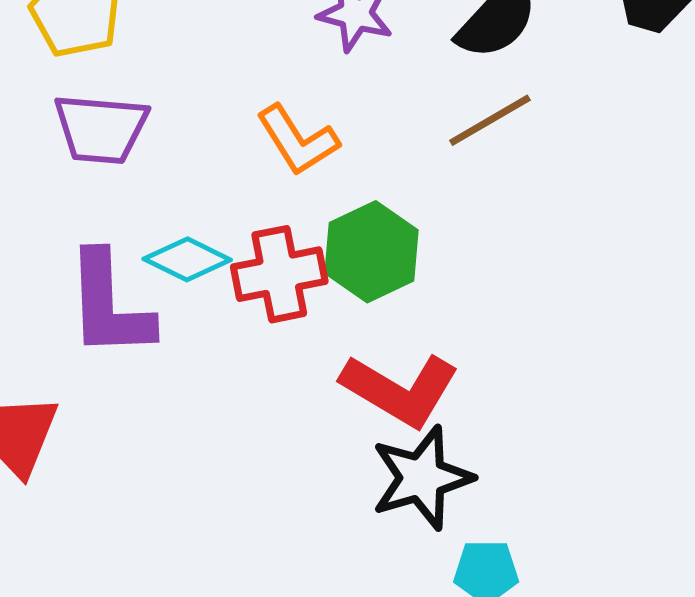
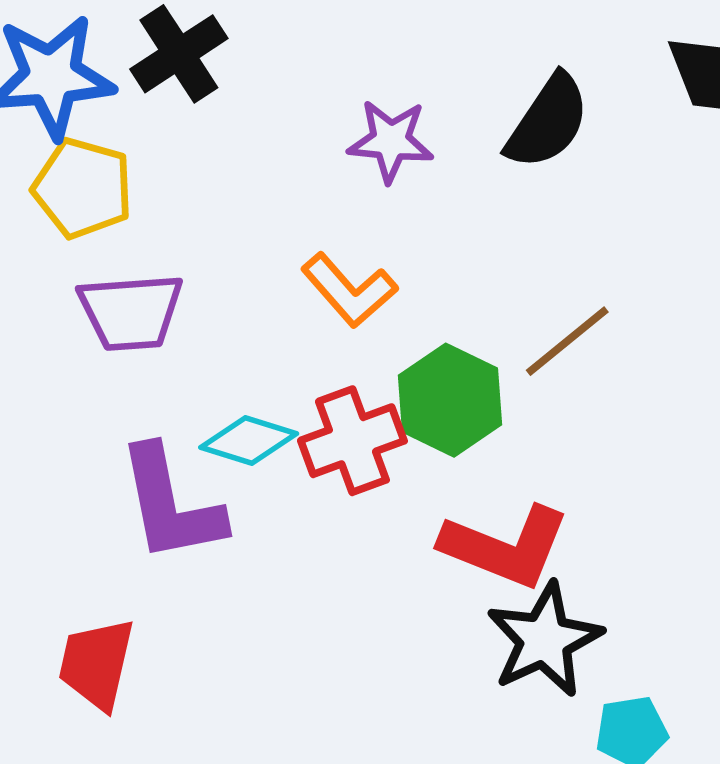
brown line: (490, 120) -> (567, 341), moved

